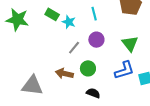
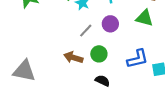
green triangle: (130, 44) -> (145, 18), moved, turned -42
gray triangle: (32, 85) -> (24, 71), moved

